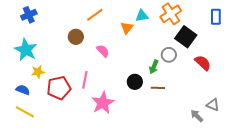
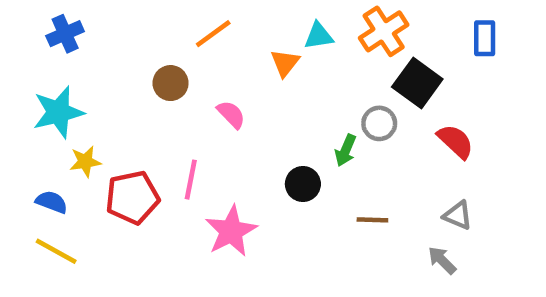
cyan star: (26, 50) -> (58, 112), turned 30
brown line: (158, 88) -> (372, 220), moved
gray triangle: (213, 105) -> (458, 215), moved

